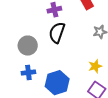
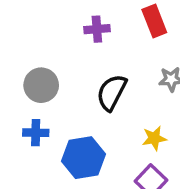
black semicircle: (57, 33) -> (112, 92), moved

